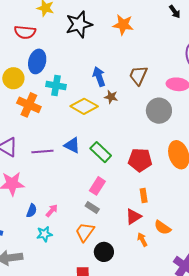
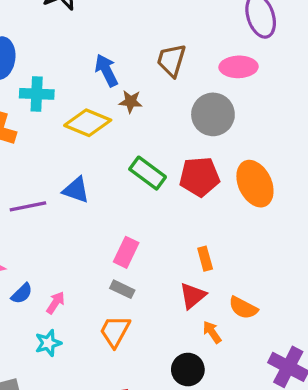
green rectangle: (101, 152) -> (148, 173), moved
red pentagon: (140, 160) -> (200, 177), moved
blue semicircle: (32, 211) -> (22, 294), moved, turned 32
black circle: (104, 252) -> (188, 370), moved

